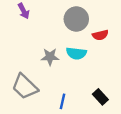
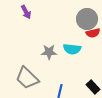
gray circle: (76, 19) -> (87, 19), moved

